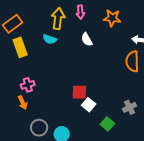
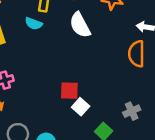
white semicircle: (87, 39) -> (80, 25), size x1.5

